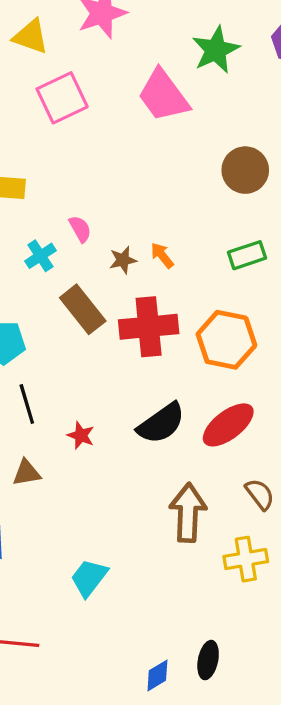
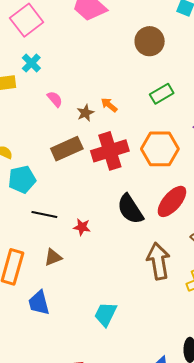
cyan cross: (40, 256) -> (31, 63), moved
brown rectangle: (83, 309) -> (67, 149), turned -64
black line: (27, 404) -> (44, 215), turned -50
black semicircle: (161, 423) -> (130, 209), turned 104

